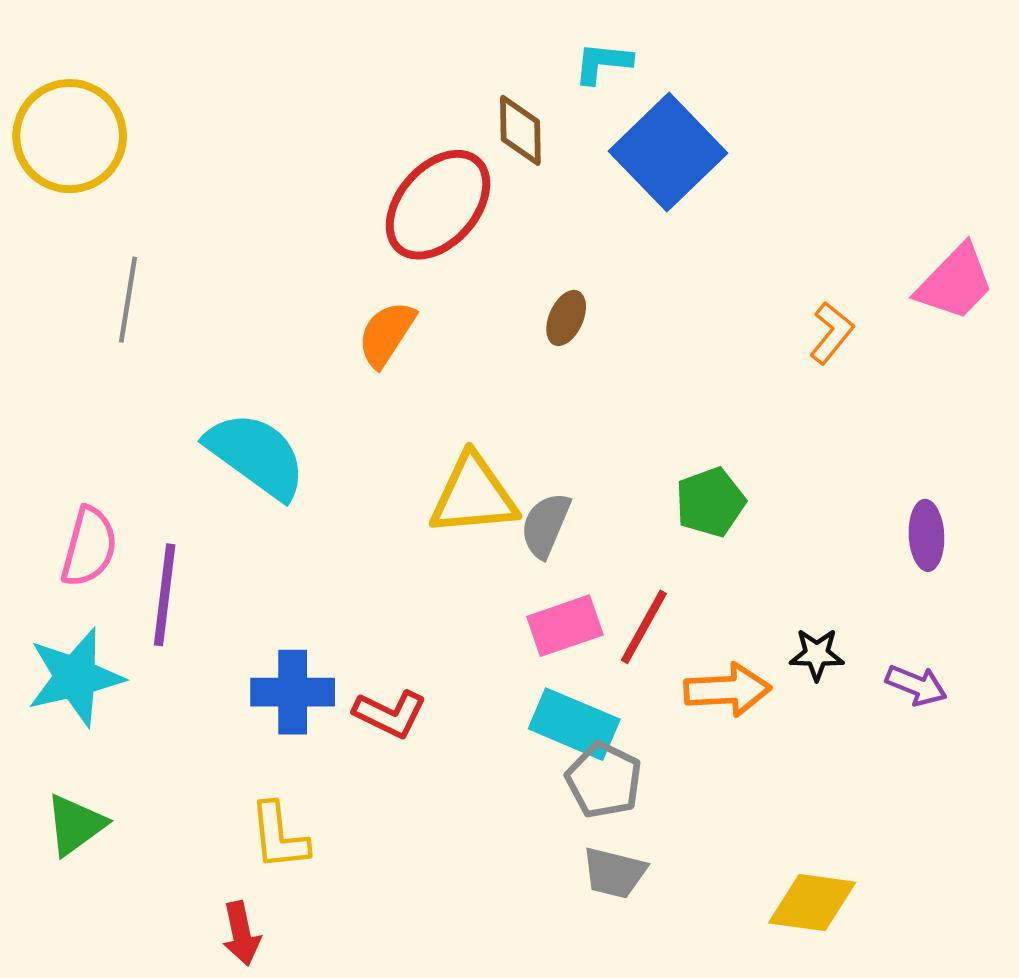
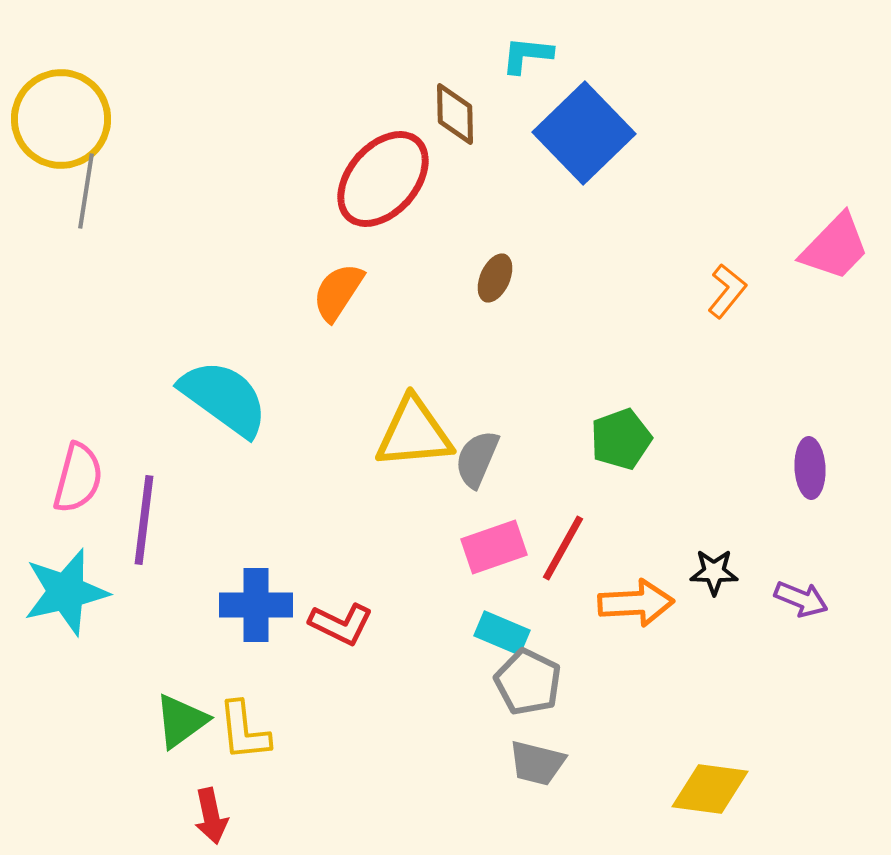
gray line: (128, 300) -> (86, 191), moved
cyan rectangle: (574, 724) -> (502, 633), size x0.7
green triangle: (75, 825) -> (181, 721), moved

